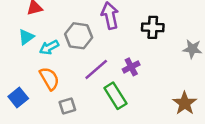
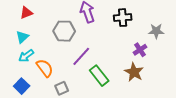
cyan arrow: (49, 47) -> (26, 56), moved
purple cross: (131, 67) -> (140, 50), moved
brown star: (185, 103) -> (134, 72), moved

